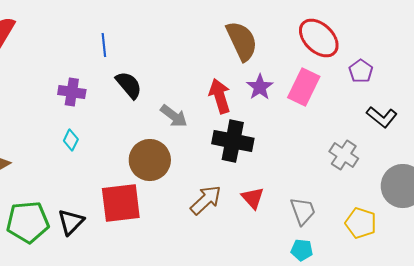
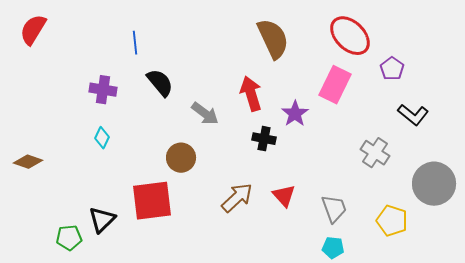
purple star: (260, 87) -> (295, 114), moved
black cross: (233, 141) -> (264, 139), size x0.6
brown circle: (150, 160) -> (181, 158), size x0.7
green pentagon: (28, 222) -> (69, 238), moved, size x0.6

